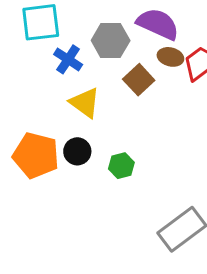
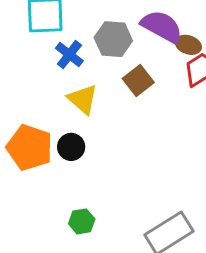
brown ellipse: (170, 57) -> (188, 45), moved
green hexagon: (121, 166) -> (82, 221), moved

